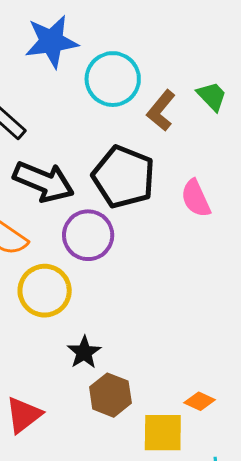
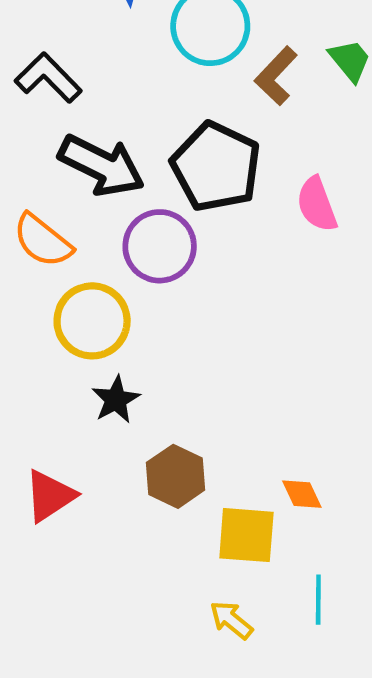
black star: (84, 352) -> (116, 400), moved
orange diamond: (200, 401) -> (302, 494), turned 36

